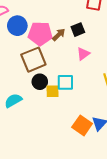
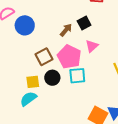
pink pentagon: (40, 34) -> (69, 57), moved, turned 30
brown square: (33, 60) -> (44, 57), size x0.7
yellow square: (53, 91) -> (33, 82), moved

